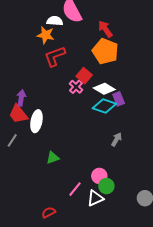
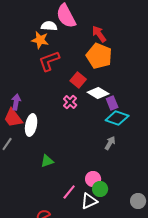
pink cross: (76, 87) -> (70, 102), moved
cyan diamond: (104, 106) -> (117, 118), moved

